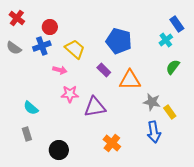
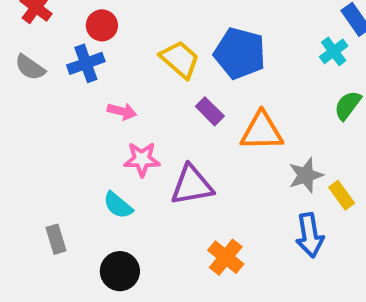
yellow trapezoid: (75, 49) -> (180, 59), moved
gray star: (152, 102) -> (306, 175), turned -30
cyan semicircle: (31, 108) -> (118, 205), moved

